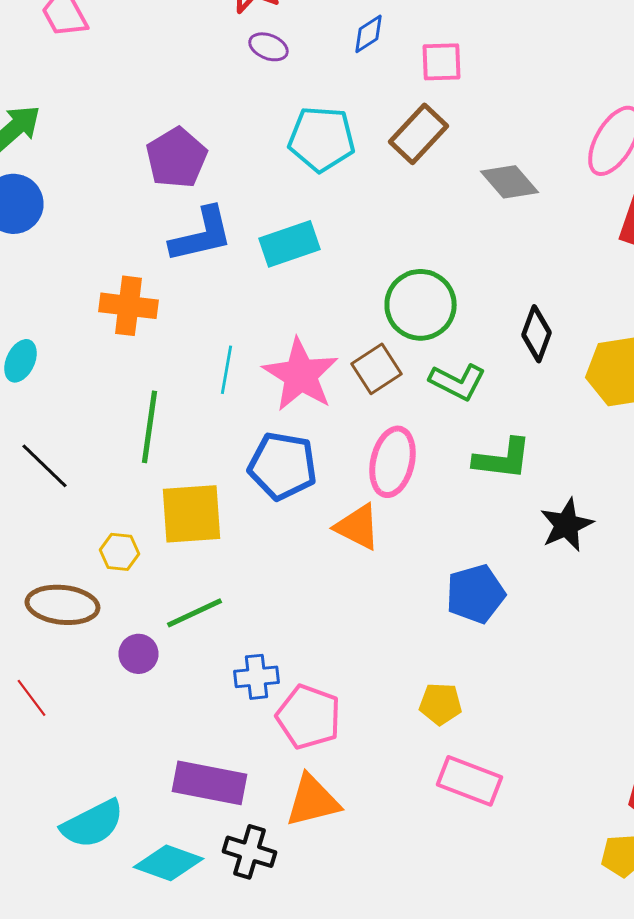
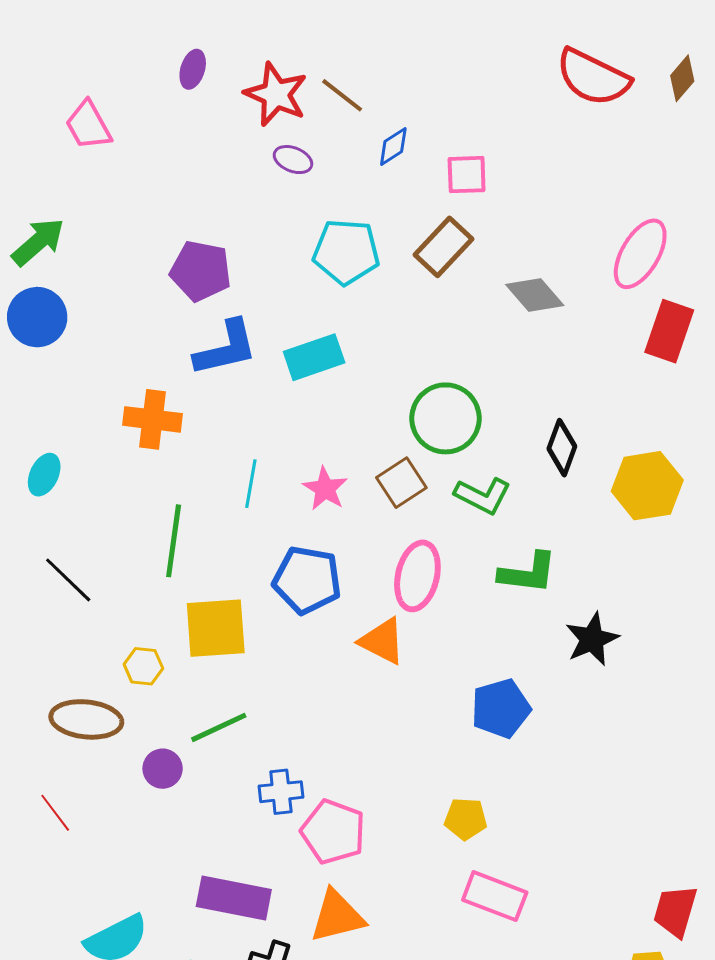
purple pentagon: (176, 158) -> (201, 271), turned -30
pink star: (300, 375) -> (325, 489), size x0.6

